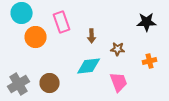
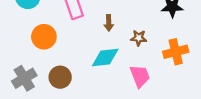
orange circle: (36, 37) -> (44, 37), moved
orange cross: (150, 61) -> (176, 52), size x1.5

